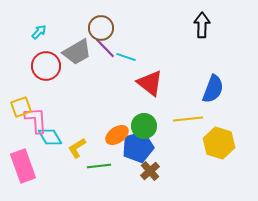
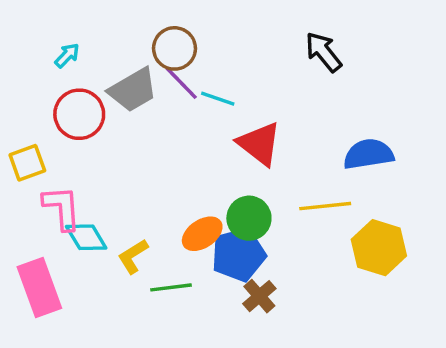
black arrow: (202, 25) -> (323, 52), moved, turned -40
blue semicircle: (213, 89) -> (368, 154), turned -120
yellow square: (21, 107) -> (27, 163), moved

